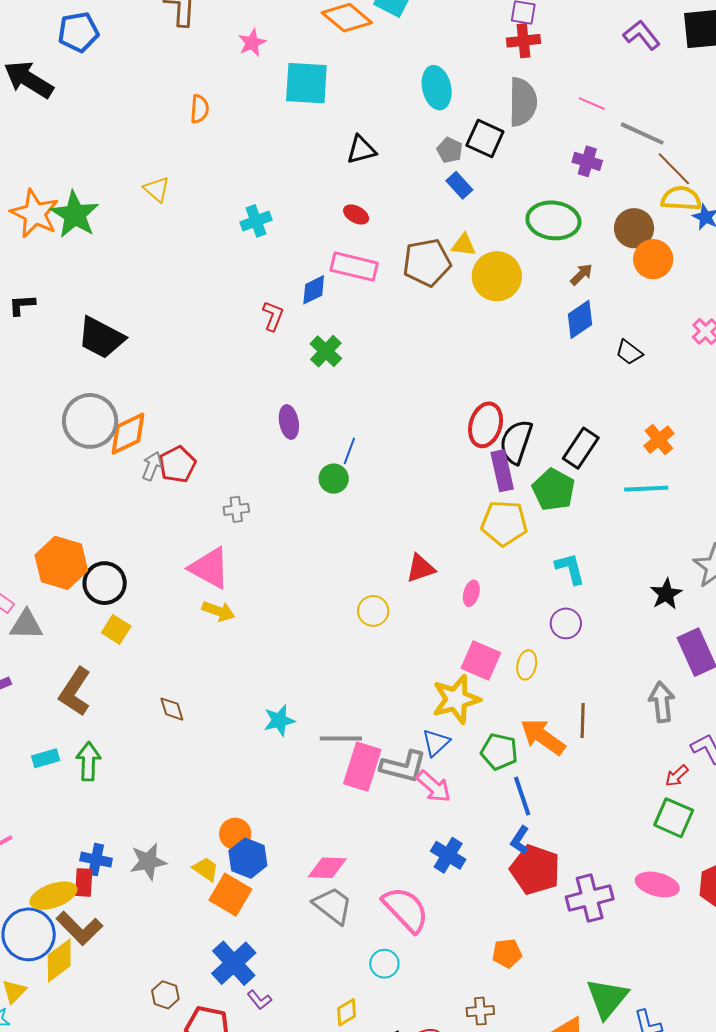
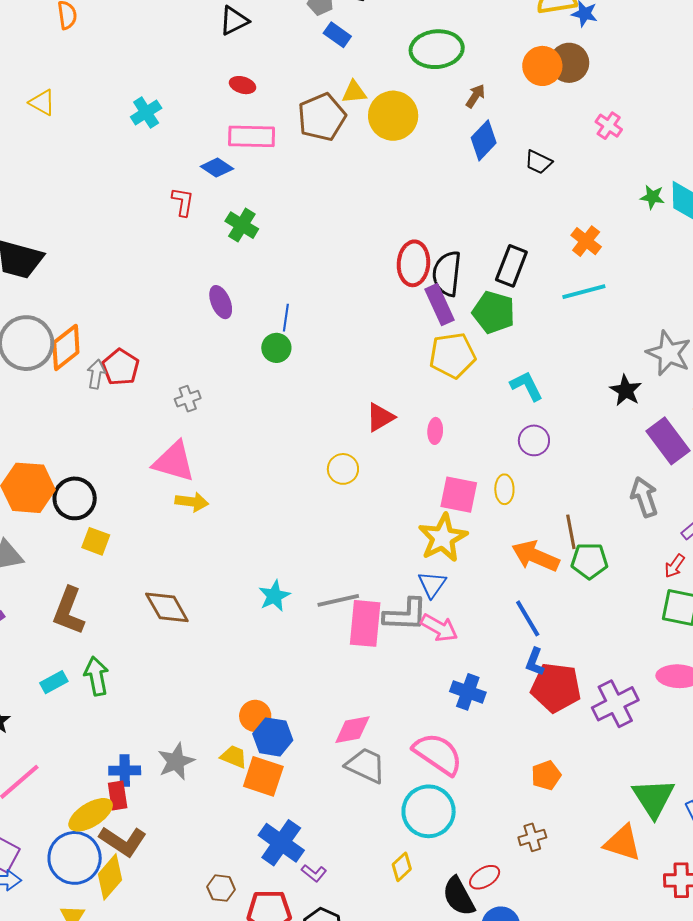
brown circle: (634, 228) -> (569, 63), moved
blue diamond: (314, 290) -> (217, 168), turned 72
brown diamond: (172, 709) -> (167, 607), size x1.6
green pentagon: (499, 752) -> (589, 561), moved
cyan circle: (384, 964) -> (429, 811), size x1.8

